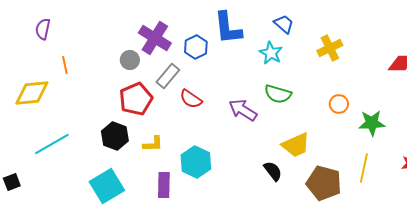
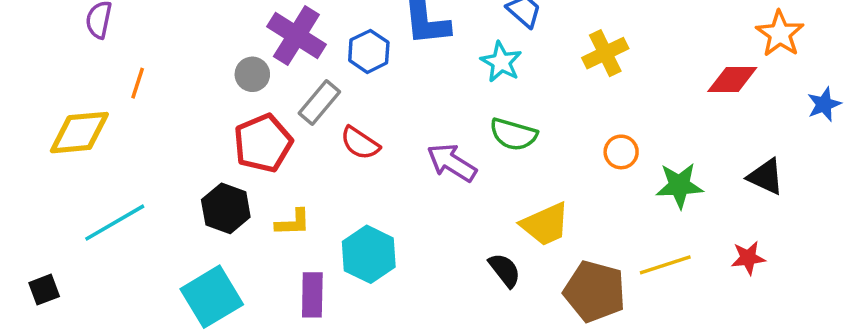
orange line: (65, 65) -> (138, 83), turned 30
yellow line: (364, 168) -> (665, 265), turned 60

